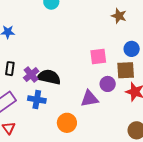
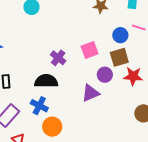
purple cross: (31, 75) -> (58, 58), moved
blue cross: (37, 100) -> (39, 106), turned 30
orange circle: (67, 123) -> (52, 127), moved

